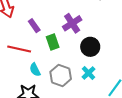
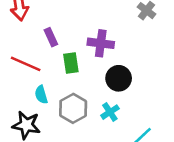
purple cross: (72, 23) -> (101, 43), turned 30

